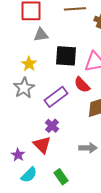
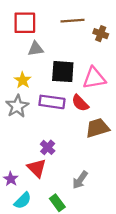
purple rectangle: (56, 97) -> (52, 102), moved, turned 45
gray arrow: (88, 148) -> (80, 180), moved, turned 126

